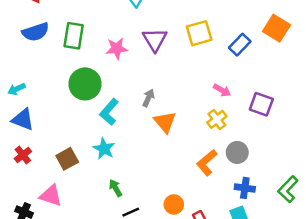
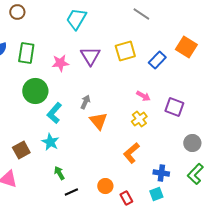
gray circle: (237, 152) -> (192, 143), moved

